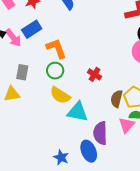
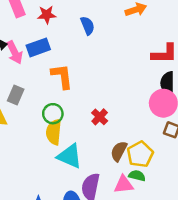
green circle: (55, 71) -> (53, 114), moved
yellow semicircle: (60, 95) -> (54, 132), turned 50
pink triangle: (127, 125) -> (124, 185), turned 30

